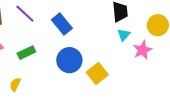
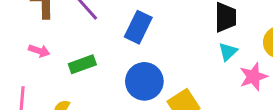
blue rectangle: (62, 24) -> (138, 27), turned 60

